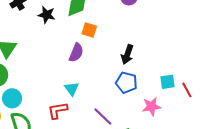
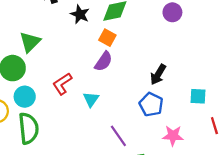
orange square: (89, 30) -> (107, 38), moved
cyan square: (167, 82) -> (198, 96), moved
red L-shape: (58, 110) -> (62, 84), moved, turned -35

